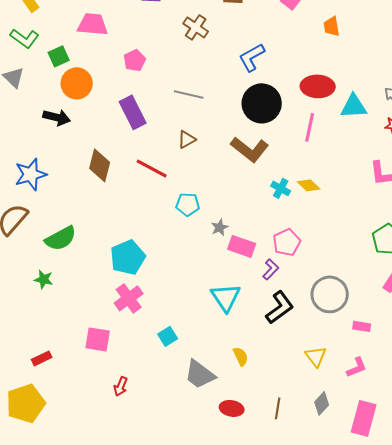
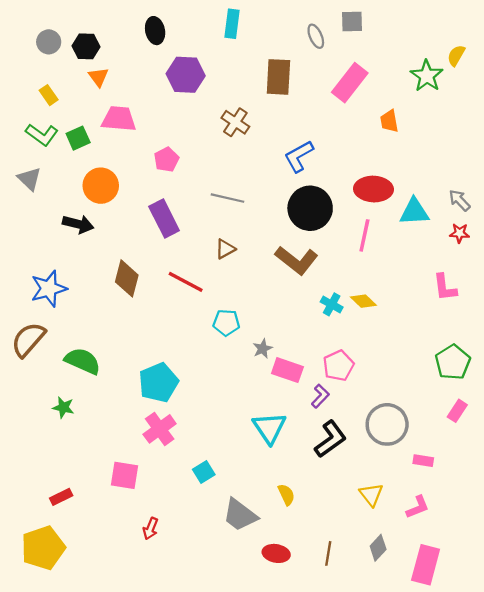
green square: (59, 56) -> (78, 138), moved
green semicircle: (61, 238) -> (83, 361), turned -128

